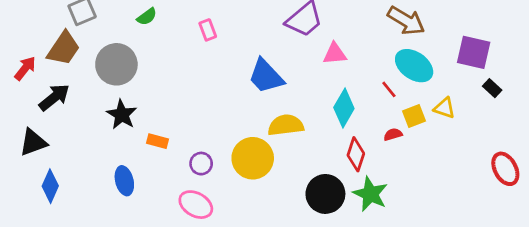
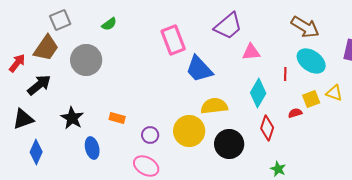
pink rectangle: (208, 30) -> (173, 40), moved, size x1.8
red line: (389, 89) -> (285, 74), moved, turned 40
black star: (122, 115) -> (72, 118), moved
black circle: (325, 194) -> (229, 144), moved
green star: (370, 194) -> (278, 169), moved, size x0.6

